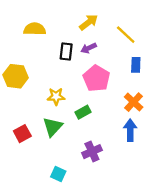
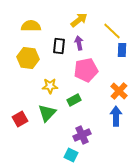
purple arrow: (89, 48) -> (79, 43), turned 104
blue rectangle: (136, 65) -> (122, 50), moved
yellow hexagon: (16, 76) -> (28, 58), moved
pink pentagon: (96, 78) -> (86, 70), turned 30
cyan square: (58, 174) -> (71, 155), moved

